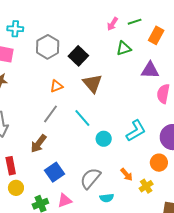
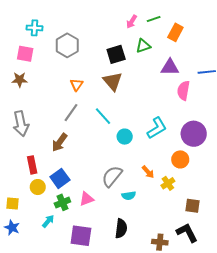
black square: (78, 56) -> (116, 54), moved, turned 30
orange triangle: (56, 86) -> (77, 85), turned -32
blue square: (55, 172) -> (60, 178), moved

